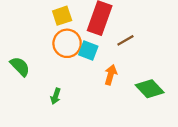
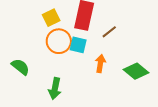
green arrow: (56, 96) -> (55, 89), size x1.5

